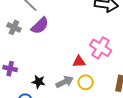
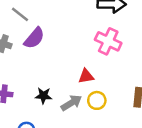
pink cross: (101, 48) -> (108, 41), moved
black star: (39, 82) -> (43, 96), moved

